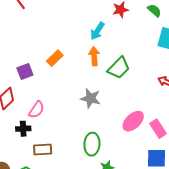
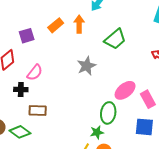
orange arrow: (94, 56) -> (79, 24), moved
gray star: (91, 98) -> (87, 66), turned 30
green ellipse: (92, 144) -> (108, 113), moved

